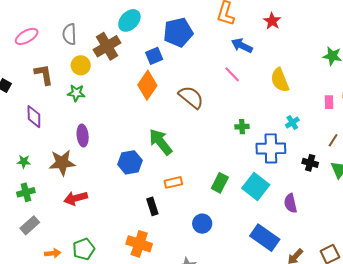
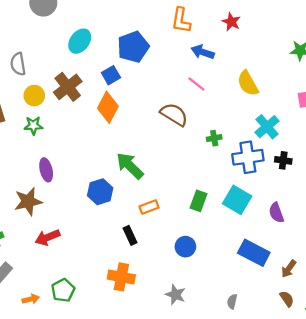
brown cross: (107, 46) -> (68, 87), moved
brown semicircle: (191, 97) -> (174, 114), moved
cyan cross: (292, 123) -> (267, 127), size x1.6
black cross: (310, 163) -> (283, 160), moved

